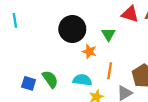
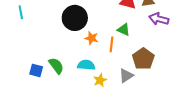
green triangle: (108, 34) -> (124, 30), moved, turned -32
orange line: (110, 71) -> (111, 44), moved

